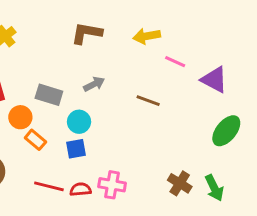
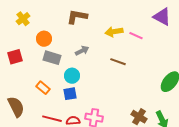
yellow arrow: (147, 36) -> (114, 32), moved
purple triangle: (214, 80) -> (162, 17), moved
orange circle: (20, 117) -> (44, 39), moved

